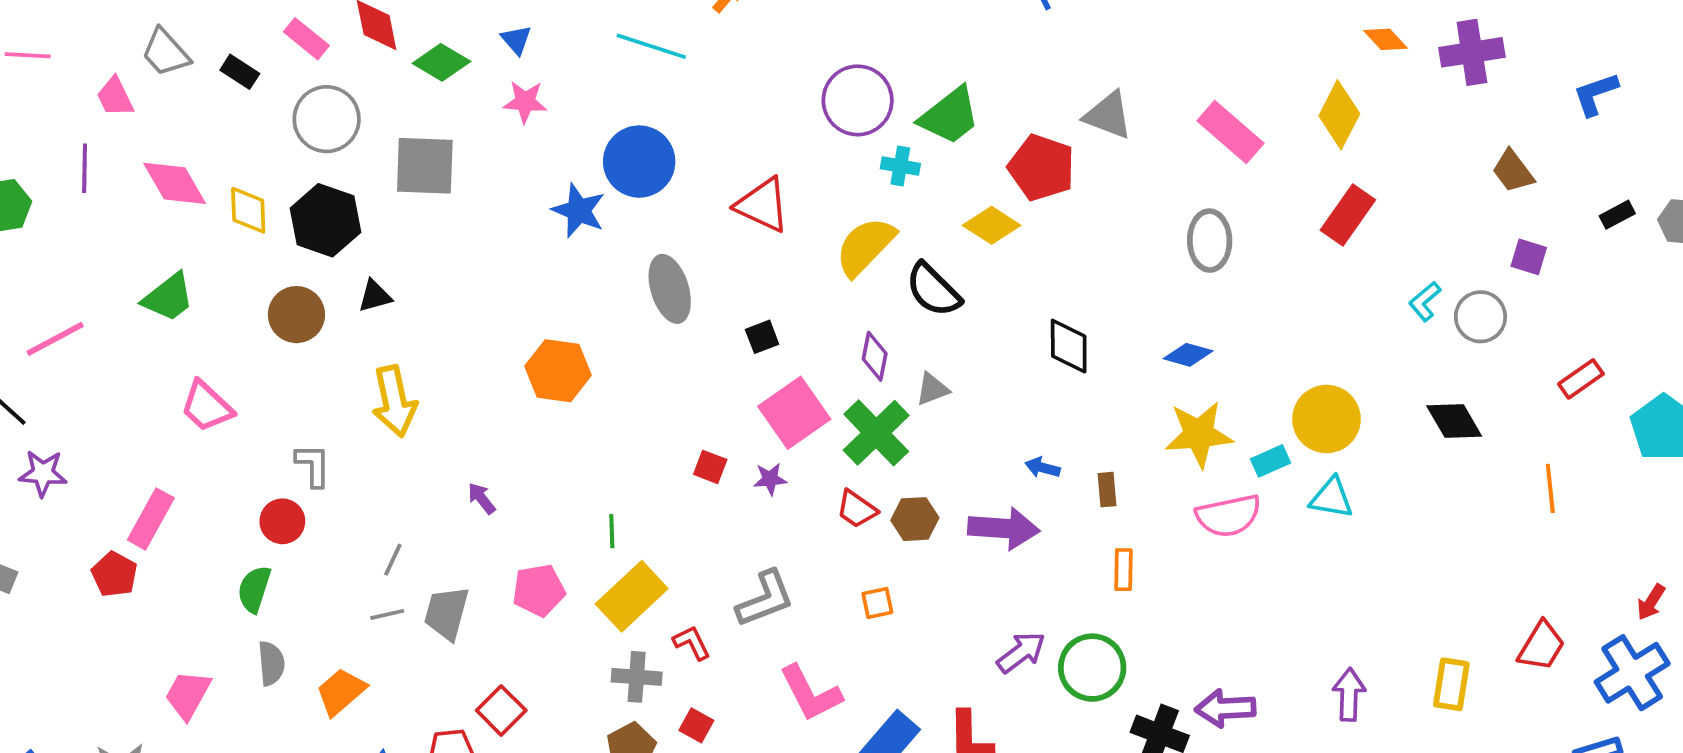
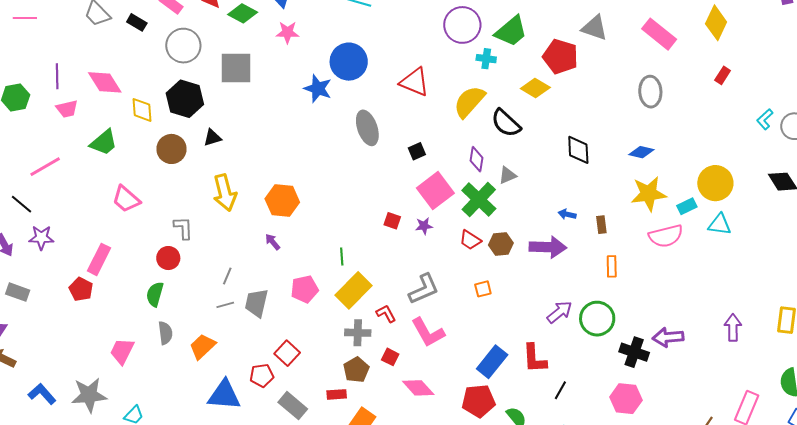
pink trapezoid: (115, 97) -> (67, 109), moved, turned -75
yellow diamond: (248, 210) -> (142, 110), moved
red rectangle: (1348, 215) -> (723, 75), size x0.6
orange hexagon: (558, 371) -> (282, 200), moved
pink L-shape: (811, 693) -> (428, 332), moved

